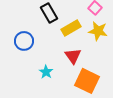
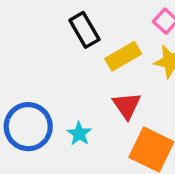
blue circle: (24, 41) -> (28, 127), moved, size x1.4

